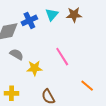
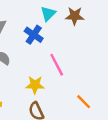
blue cross: (29, 20) -> (34, 35), moved, turned -35
yellow star: (34, 68) -> (35, 85), moved

